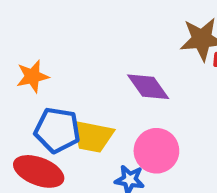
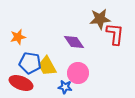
yellow trapezoid: (92, 136) -> (47, 66), turned 50

